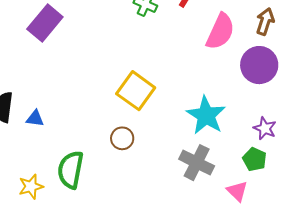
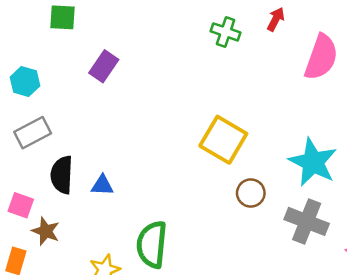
purple rectangle: (45, 23) -> (104, 66), size x0.7
brown circle: (122, 138) -> (251, 193), moved

